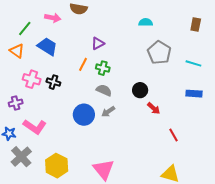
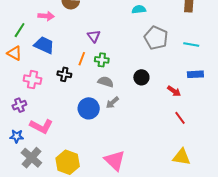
purple triangle: (98, 44) -> (94, 36), turned -32
black cross: (53, 82) -> (64, 74), moved
red arrow: (154, 108) -> (174, 91), moved

